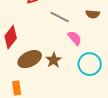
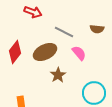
brown ellipse: (30, 59) -> (45, 52), moved
cyan circle: (90, 64) -> (94, 93), moved

